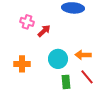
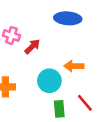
orange arrow: (83, 55) -> (74, 66), moved

